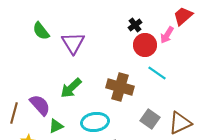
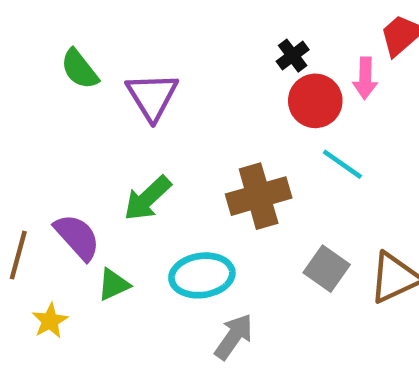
pink arrow: (167, 35) -> (365, 78), turned -30
brown cross: (120, 87) -> (259, 196), turned -32

